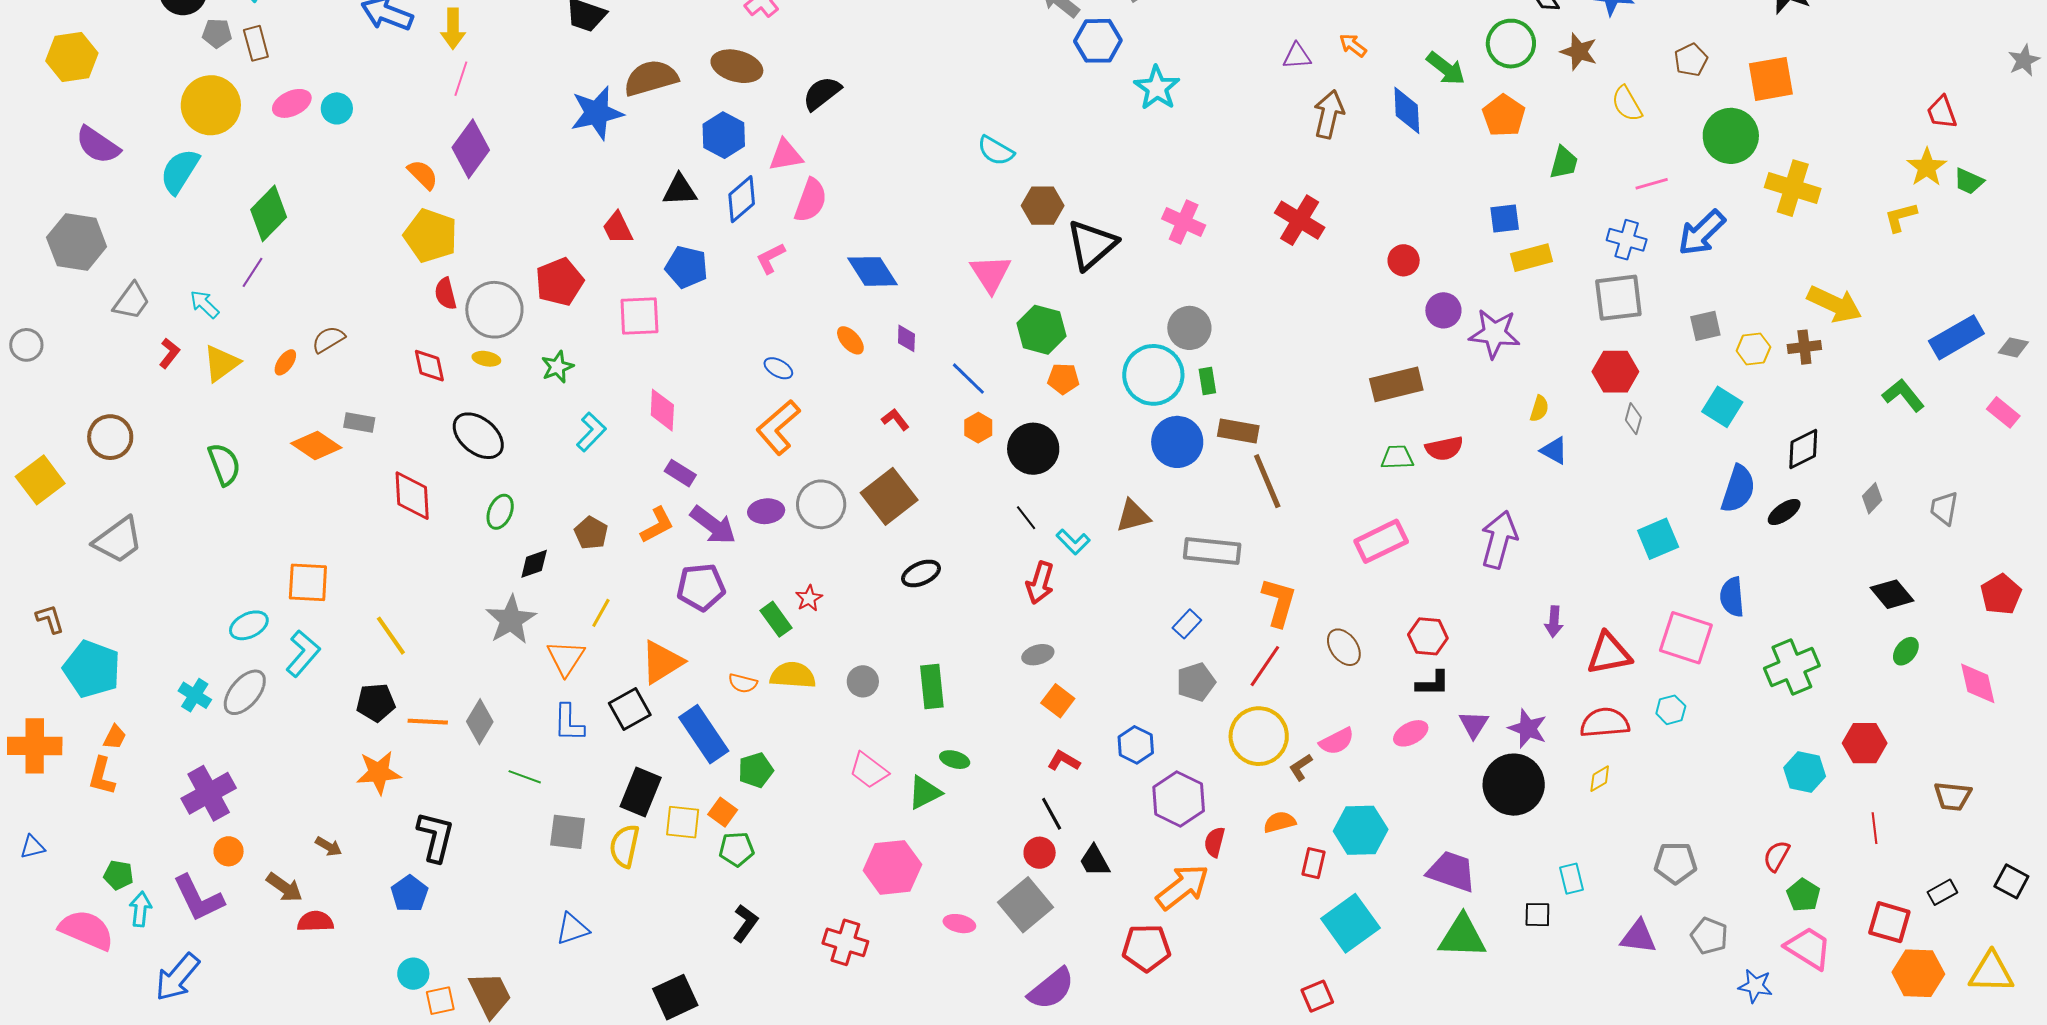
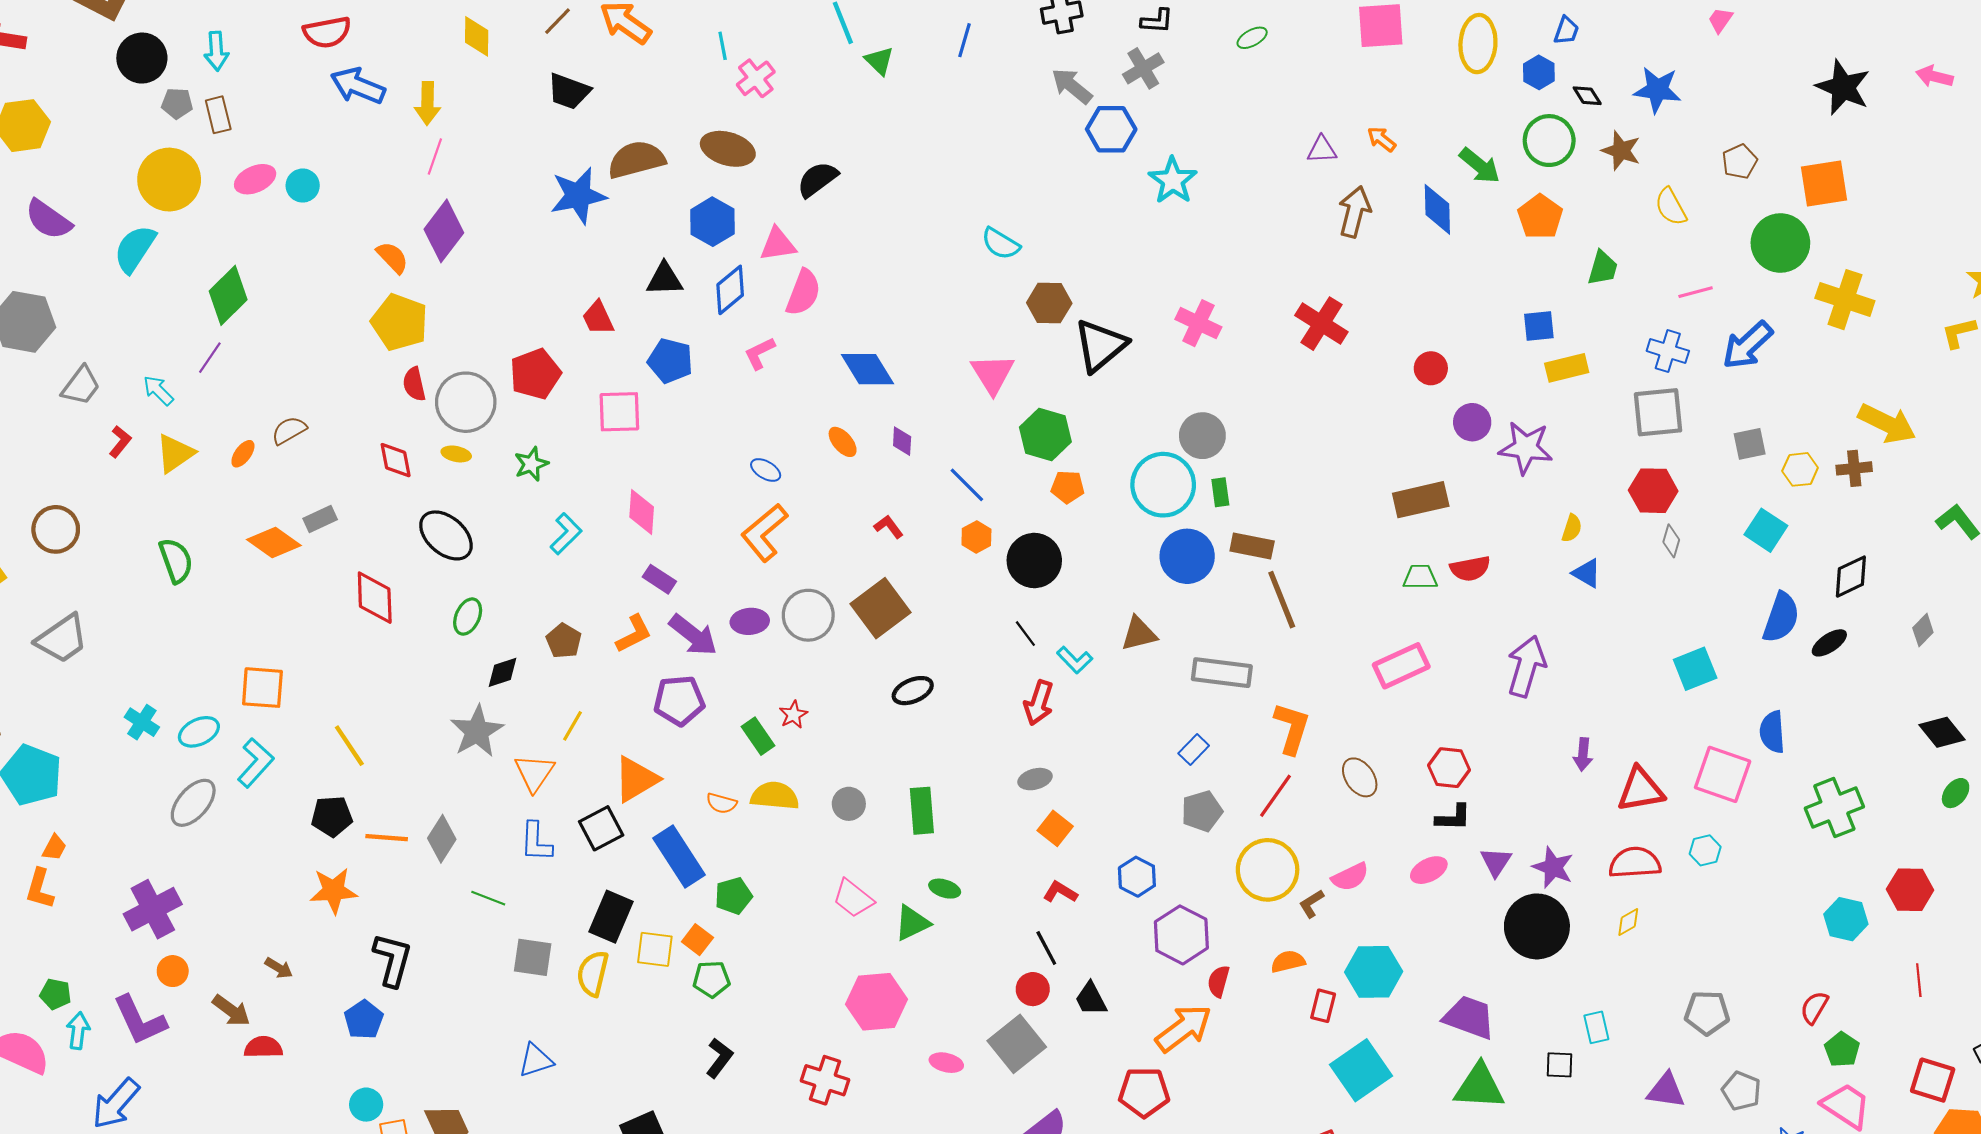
gray rectangle: (359, 423) -> (320, 519), turned -36
cyan cross: (195, 695) -> (142, 722), moved

